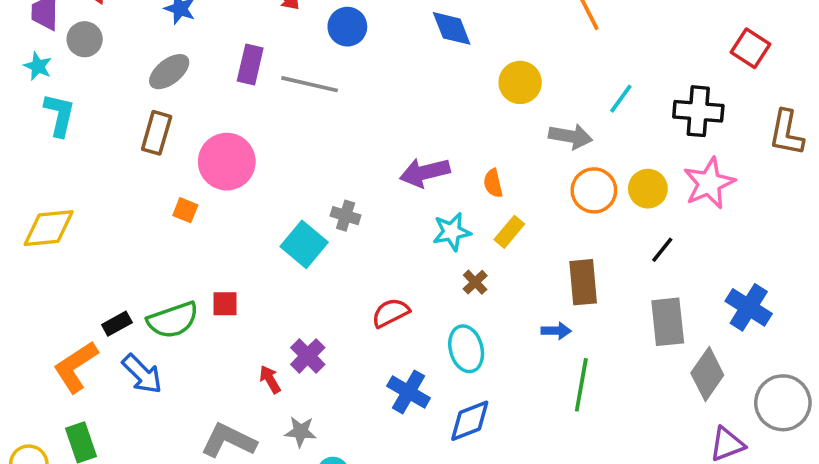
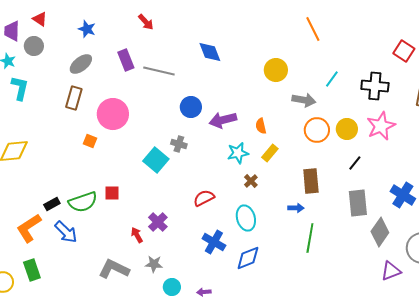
blue circle: (347, 27) -> (191, 107), moved
blue diamond: (452, 28) -> (210, 52), moved
purple rectangle: (250, 64) -> (126, 60), turned -35

